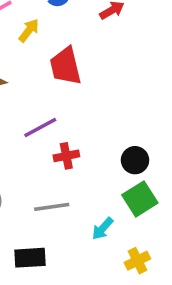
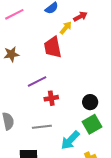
yellow arrow: (29, 30) -> (66, 28), moved
cyan arrow: (103, 229) -> (70, 140), size x1.5

